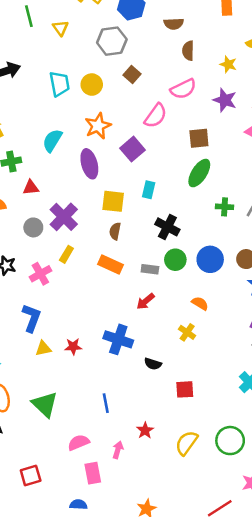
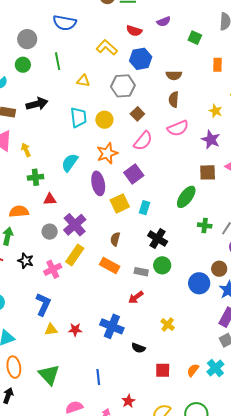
yellow triangle: (60, 28) -> (83, 81), moved, turned -48
brown semicircle: (188, 51) -> (174, 99), moved
pink semicircle: (156, 116) -> (143, 141), moved
brown square: (199, 138) -> (208, 172), moved
yellow square: (113, 201) -> (120, 203), moved, turned -36
yellow rectangle: (66, 254) -> (75, 255), size x1.5
blue circle: (210, 259) -> (199, 283), moved
orange semicircle: (200, 303) -> (193, 370), moved, turned -88

